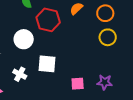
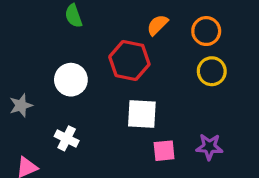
red hexagon: (48, 20) -> (129, 60), moved
white square: (47, 64) -> (142, 114), moved

